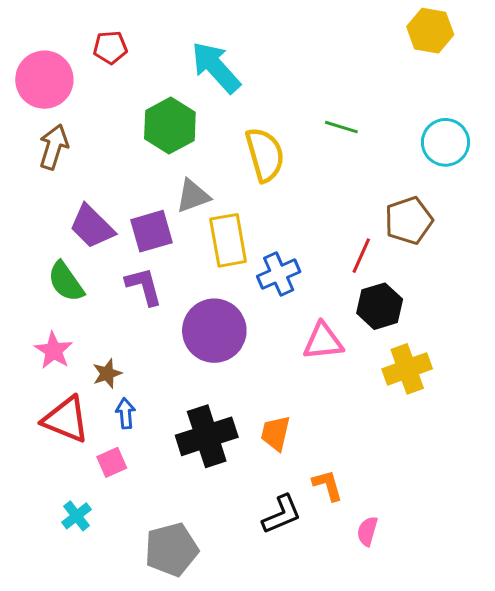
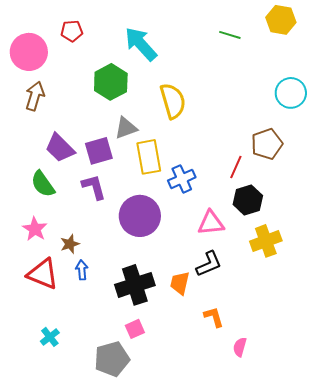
green line: (341, 127) -> (230, 35), moved
pink square: (112, 462) -> (135, 329), moved
black L-shape: (282, 514) -> (209, 264), moved

